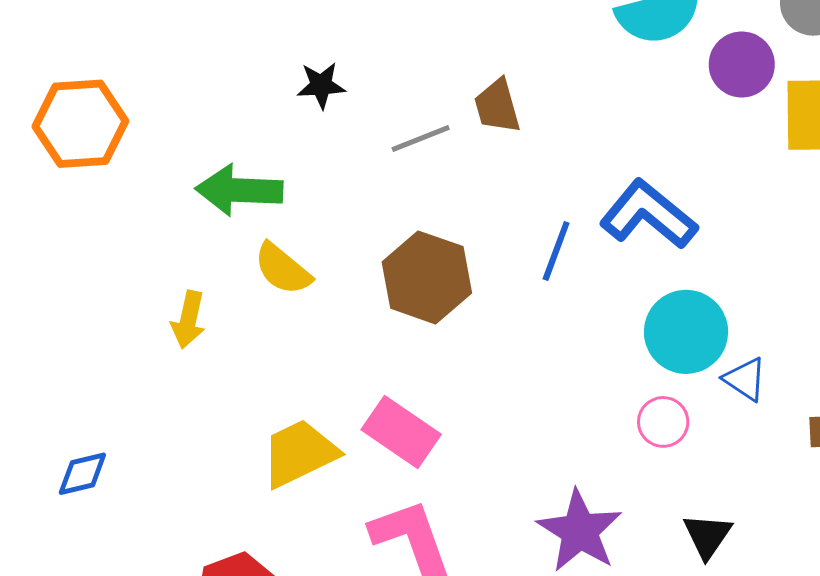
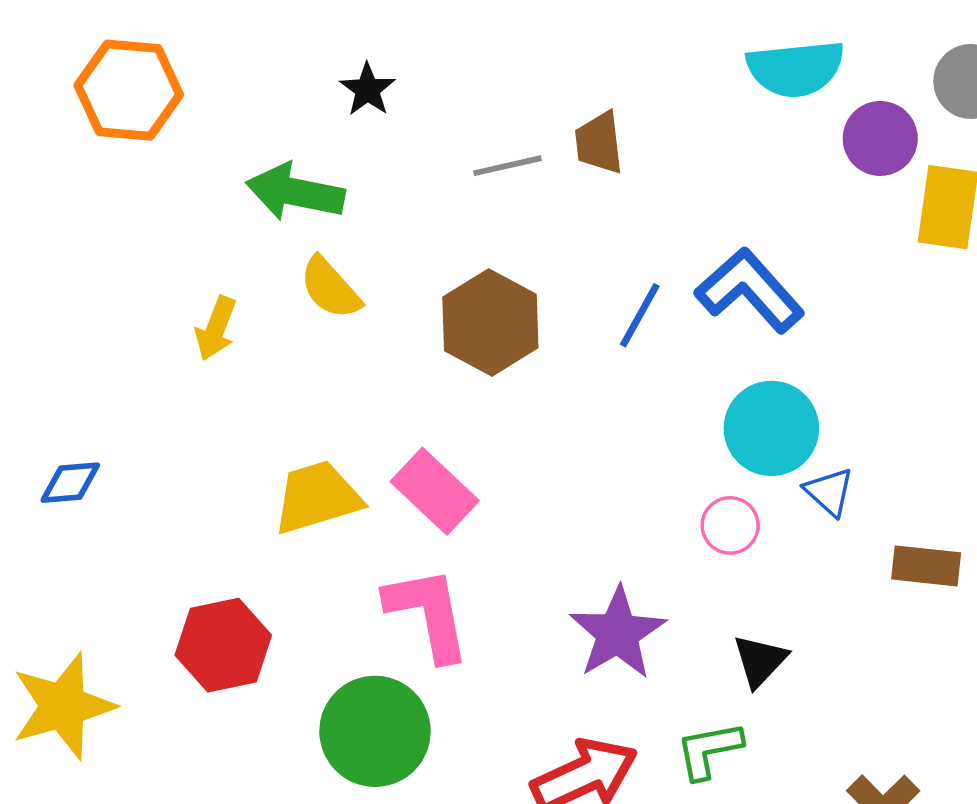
black star: (321, 85) -> (368, 89), moved, turned 30

